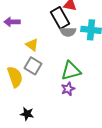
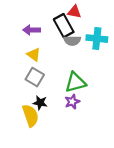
purple arrow: (12, 22) -> (32, 30), moved
yellow semicircle: (15, 77) -> (30, 116), moved
black star: (27, 114) -> (40, 103), moved

